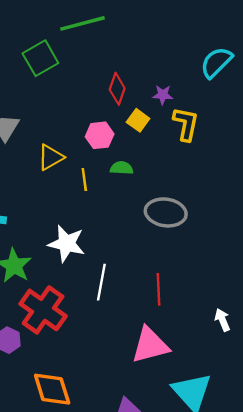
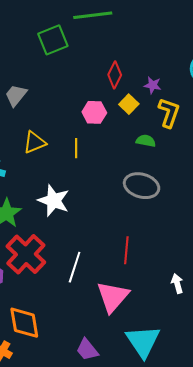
yellow triangle: (51, 157) -> (35, 142), moved
green semicircle: (122, 168) -> (146, 141), moved
white line: (101, 282) -> (75, 267), moved
pink triangle: (150, 345) -> (113, 297), turned -42

